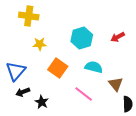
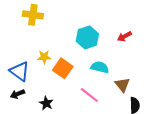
yellow star: (40, 44) -> (44, 57), moved
blue triangle: (16, 71) -> (20, 71), turned -35
black arrow: (23, 92) -> (17, 94), moved

